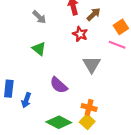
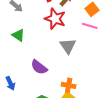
red star: (80, 34) -> (55, 19), size x1.5
blue arrow: (26, 100) -> (10, 83), turned -40

